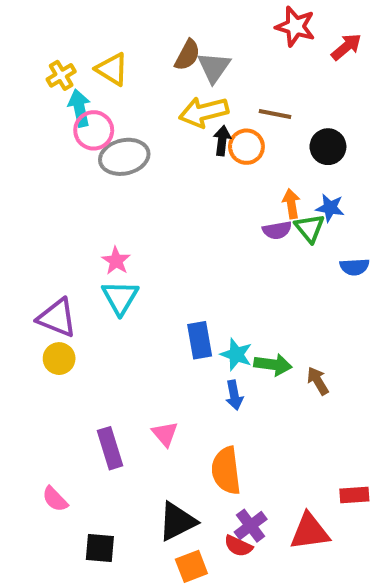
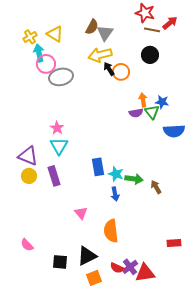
brown line: (275, 114) -> (152, 30), moved
black arrow: (222, 141) -> (109, 69), turned -40
black circle: (328, 147) -> (150, 55), moved
blue semicircle: (354, 267) -> (174, 131), size x1.5
purple rectangle: (110, 448) -> (54, 176), moved
purple cross: (251, 526) -> (130, 267), moved
red triangle: (310, 532) -> (145, 273), moved
black square: (100, 548) -> (60, 262), moved

